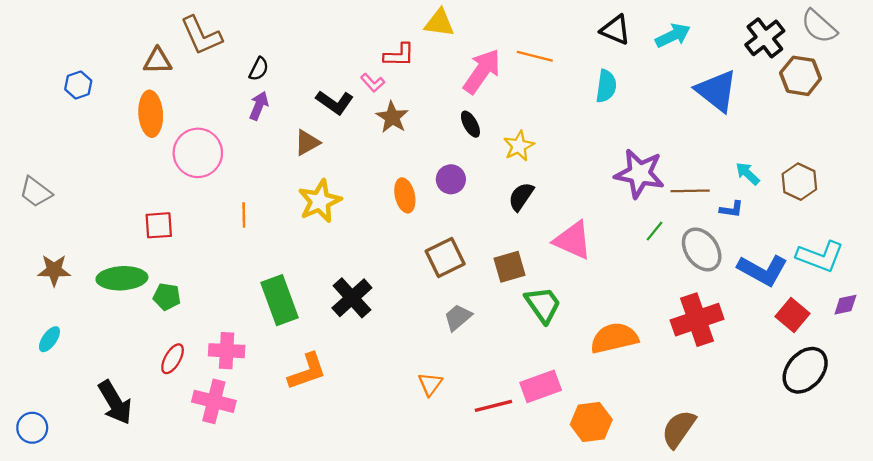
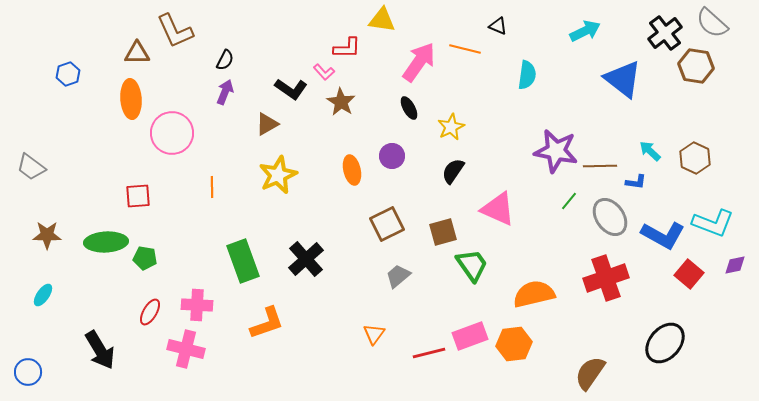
black triangle: (615, 30) -> (498, 26), moved, size x0.7
black ellipse: (805, 370) -> (665, 343), moved
orange hexagon: (591, 422) -> (514, 344), moved

